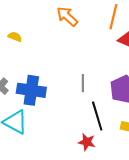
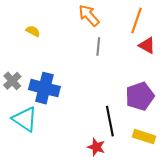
gray line: (83, 83) -> (98, 47), moved

